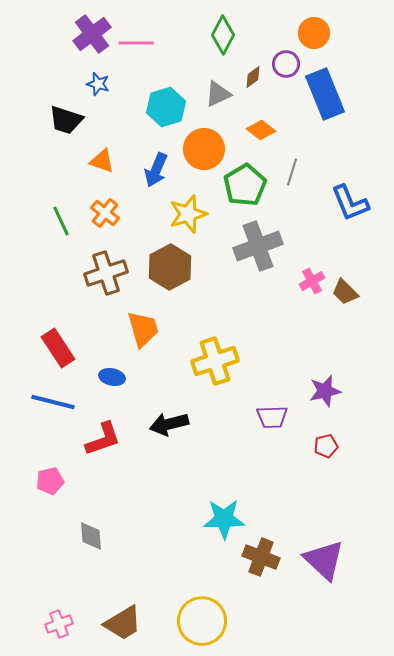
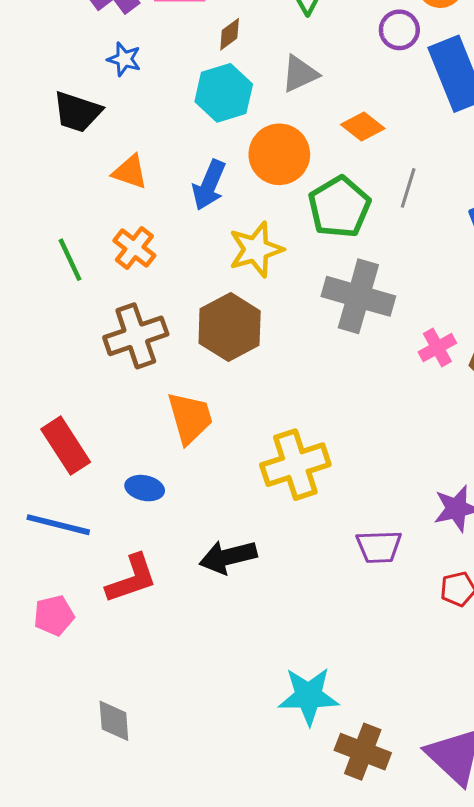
brown diamond: (253, 77) -> (230, 34), moved
gray cross: (258, 246) -> (358, 296), turned 36
pink pentagon: (50, 481) -> (54, 615), moved

